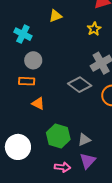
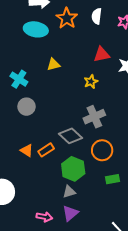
orange rectangle: (27, 81) -> (46, 150), moved, turned -42
green hexagon: (58, 136) -> (73, 169), moved

